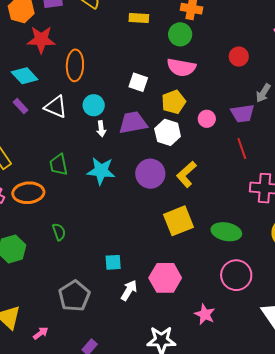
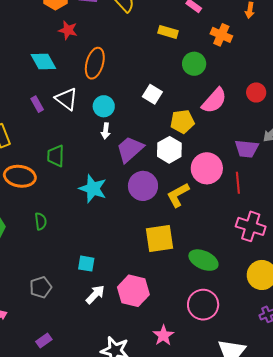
green circle: (180, 34) -> (194, 64), moved
red star: (41, 40) -> (68, 30), size x0.7
pink semicircle: (181, 67) -> (214, 101), moved, turned -72
purple rectangle: (21, 106) -> (37, 104), moved
pink circle: (207, 119) -> (207, 168), moved, size x1.8
purple trapezoid: (133, 123) -> (130, 149), moved, turned -44
cyan star: (101, 171) -> (93, 189), moved
gray pentagon: (74, 296) -> (41, 287), size x0.7

